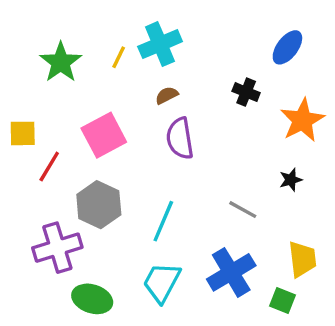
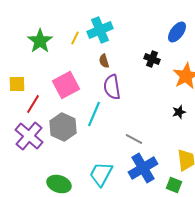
brown semicircle: (167, 95) -> (104, 61), turned -80
gray line: (243, 210) -> (134, 139), moved
cyan line: (163, 221) -> (94, 114), moved
purple cross: (57, 248) -> (29, 136), moved, turned -32

